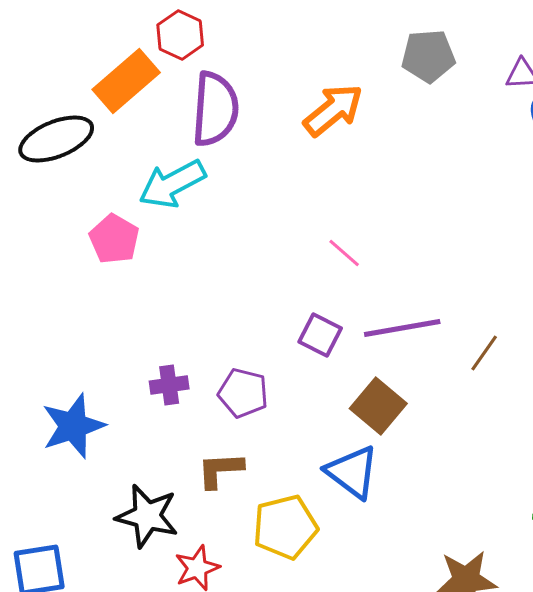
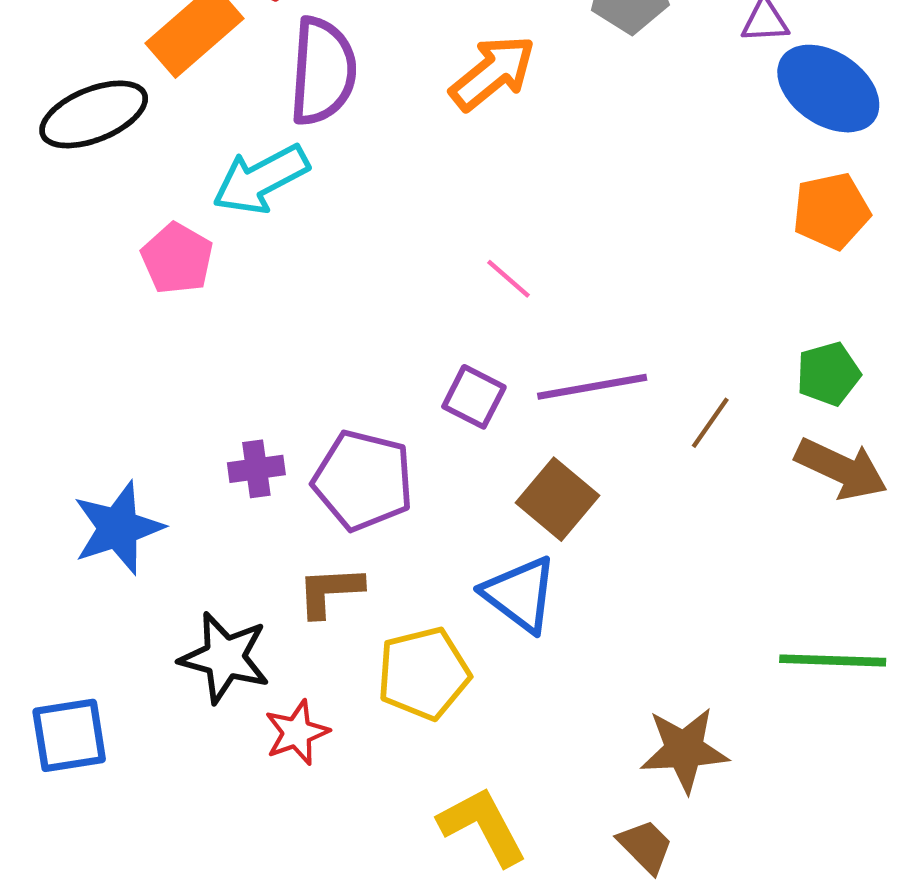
purple pentagon: (243, 393) -> (363, 480), size x1.4

